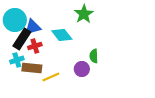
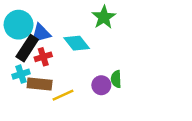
green semicircle: (94, 56) -> (116, 79), moved

